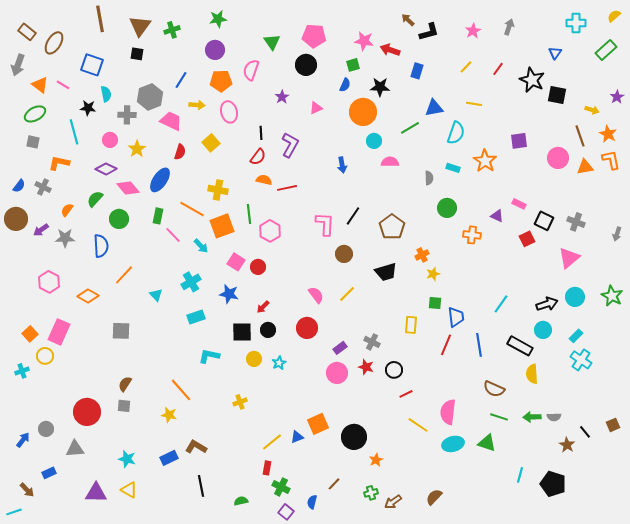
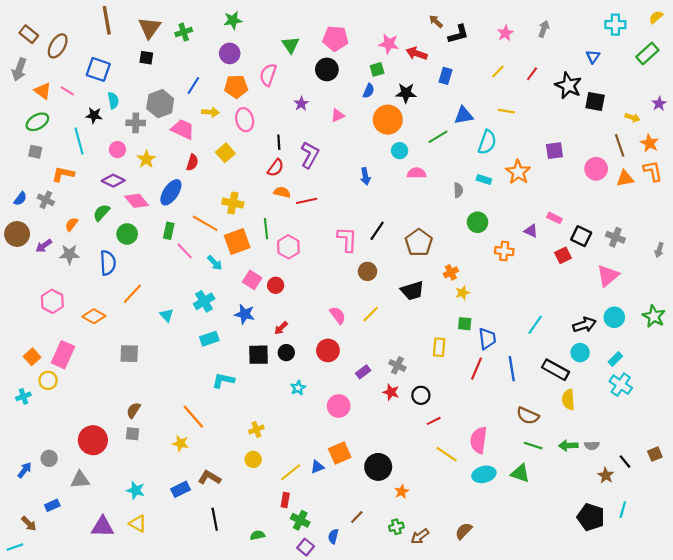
yellow circle: (254, 359) -> (253, 459), moved
pink circle: (337, 373) -> (339, 406), moved
cyan line: (520, 475) -> (623, 510), moved

